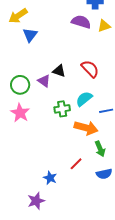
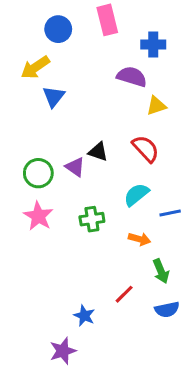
yellow triangle: (104, 26) -> (156, 106), moved
green cross: (62, 109) -> (92, 219), moved
orange arrow: (86, 128) -> (139, 239), size x0.6

